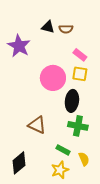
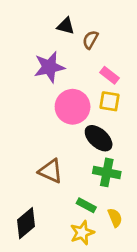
black triangle: (48, 27) -> (66, 26), moved
brown semicircle: (66, 29) -> (90, 40), turned 120
purple star: (19, 46) -> (49, 67), moved, turned 30
black ellipse: (72, 101) -> (99, 138), turned -55

